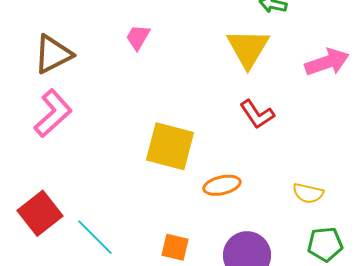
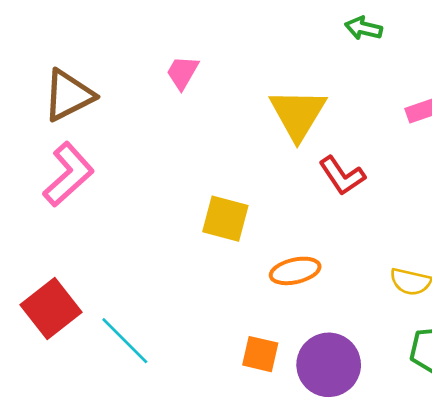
yellow triangle: (248, 48) -> (298, 114), moved
yellow square: (170, 146) -> (225, 219), size x0.7
orange square: (175, 247) -> (260, 354), moved

